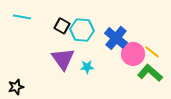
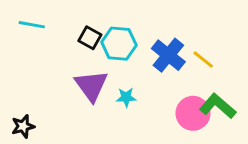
yellow line: (152, 52) -> (203, 60), moved
pink circle: (133, 54) -> (193, 113), moved

